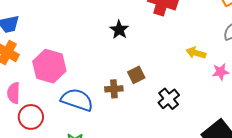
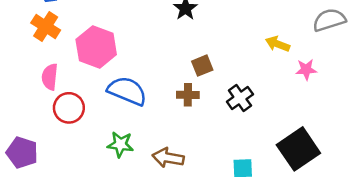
brown cross: (114, 89) -> (188, 95), moved

